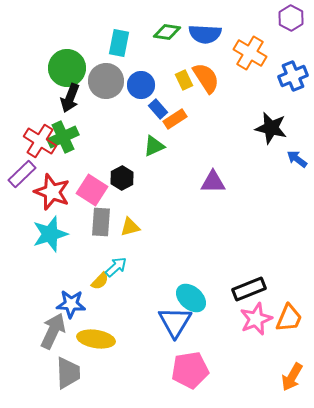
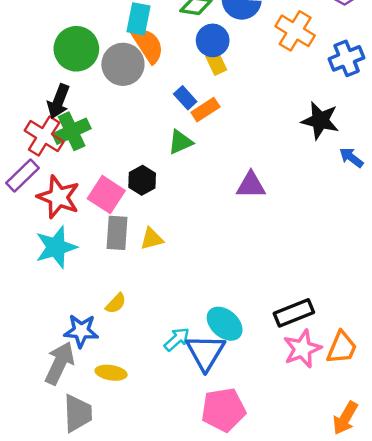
orange semicircle: (206, 78) -> (148, 45), moved
blue circle: (141, 85) -> (213, 40), moved
black arrow: (70, 98) -> (58, 101), moved
cyan arrow: (116, 267) -> (177, 339), moved
yellow ellipse: (96, 339) -> (111, 373), size x0.7

